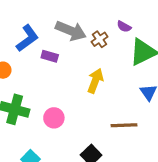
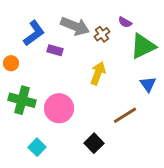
pink circle: (54, 118) -> (59, 108), size x1.5
brown line: (124, 125) -> (125, 115), turned -30

